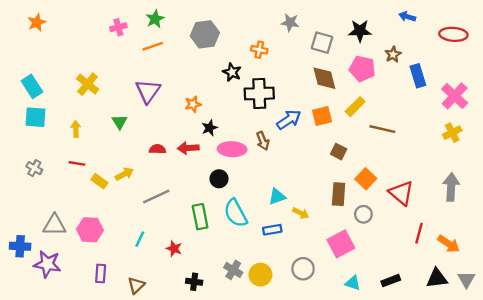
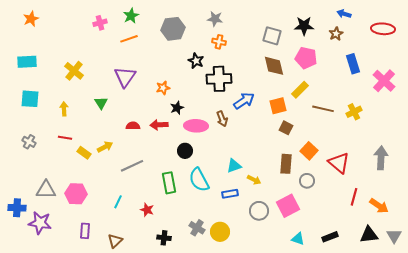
gray star: (290, 22) -> (215, 19), moved
brown star: (393, 54) -> (336, 34), moved
cyan rectangle: (32, 86) -> (27, 62), moved, turned -60
orange square: (322, 116) -> (278, 106), moved
yellow cross: (452, 133) -> (354, 112), moved
gray circle: (303, 269) -> (259, 211), moved

